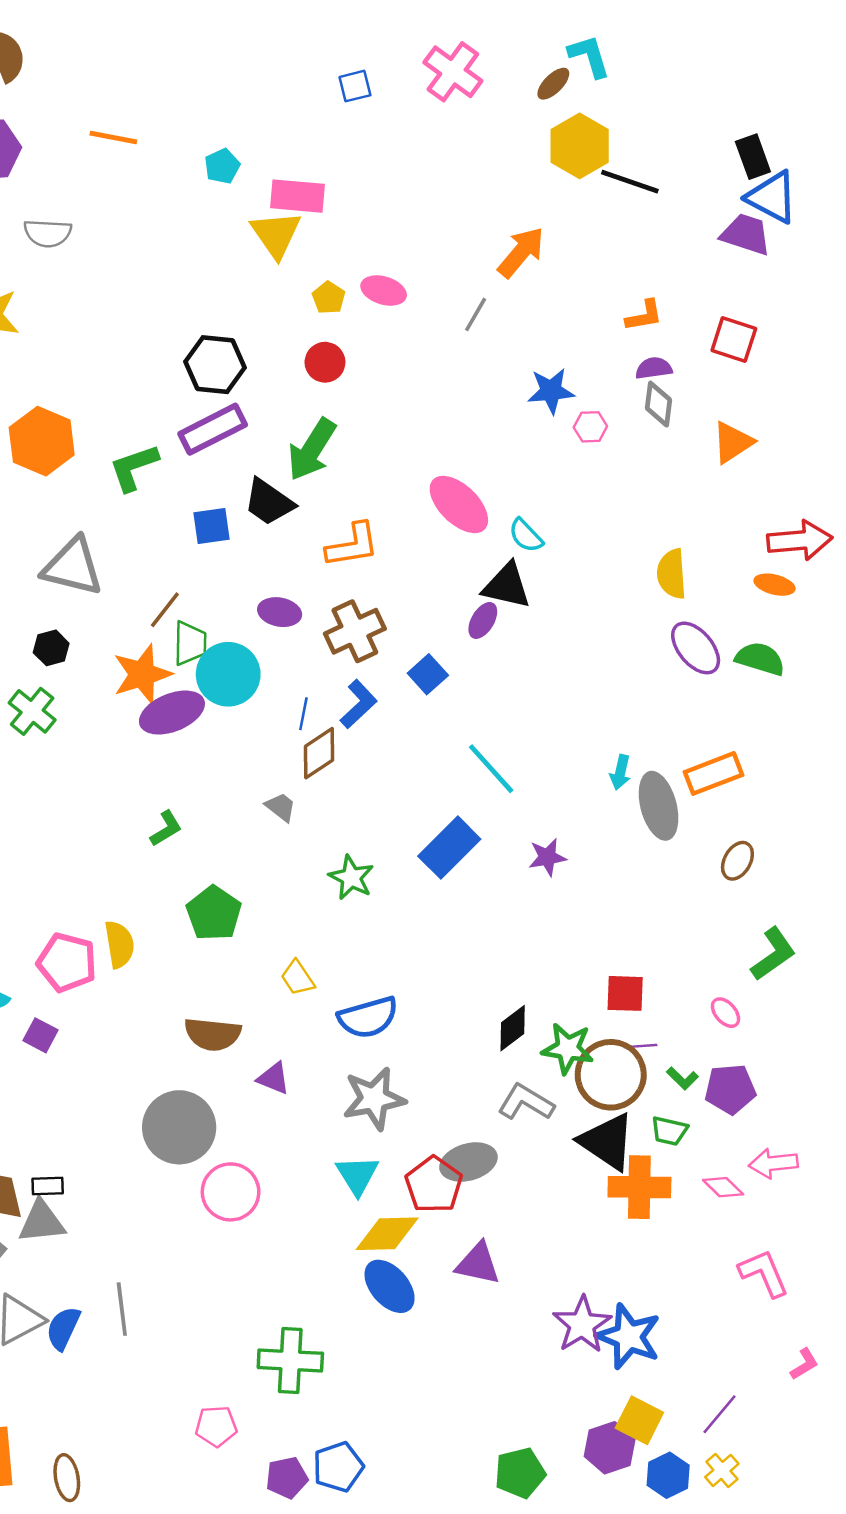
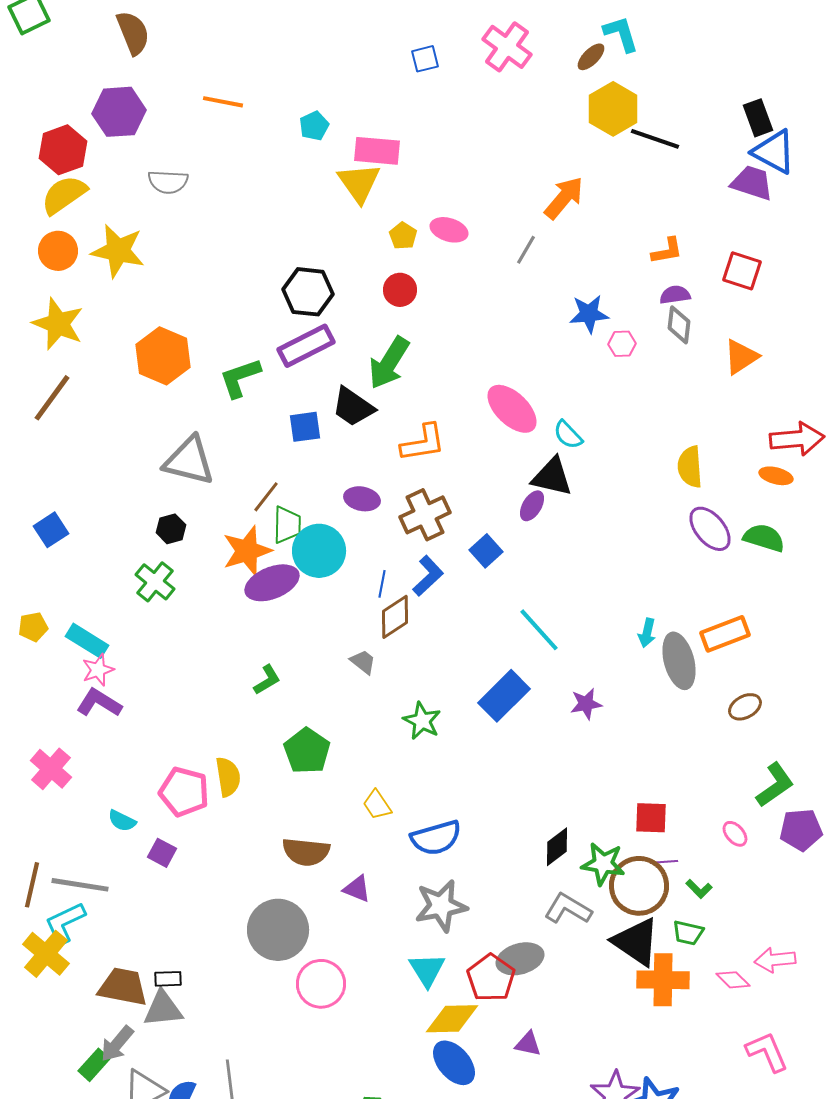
brown ellipse: (737, 861) -> (745, 707), turned 32
purple pentagon: (730, 1089) -> (801, 830), moved
purple triangle: (478, 1264) -> (528, 1044), size x0.7

